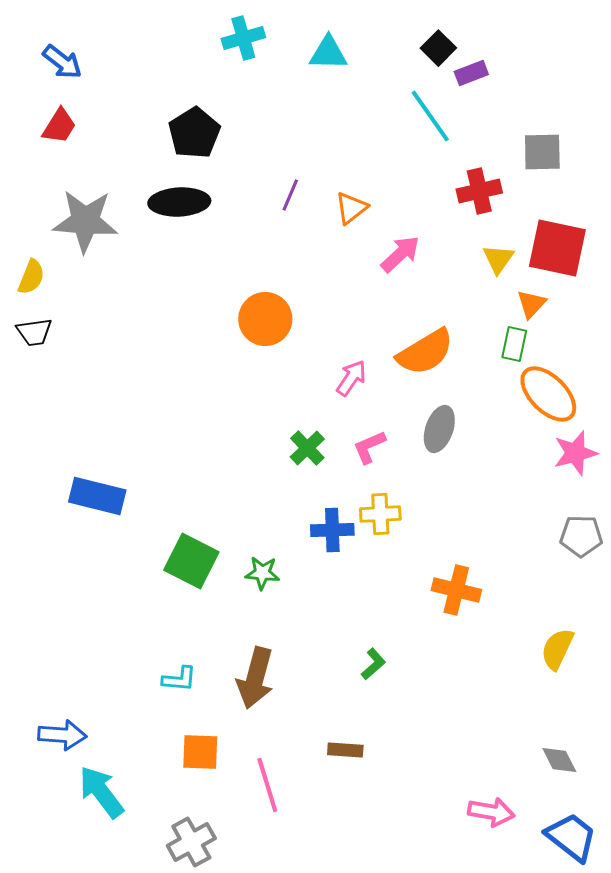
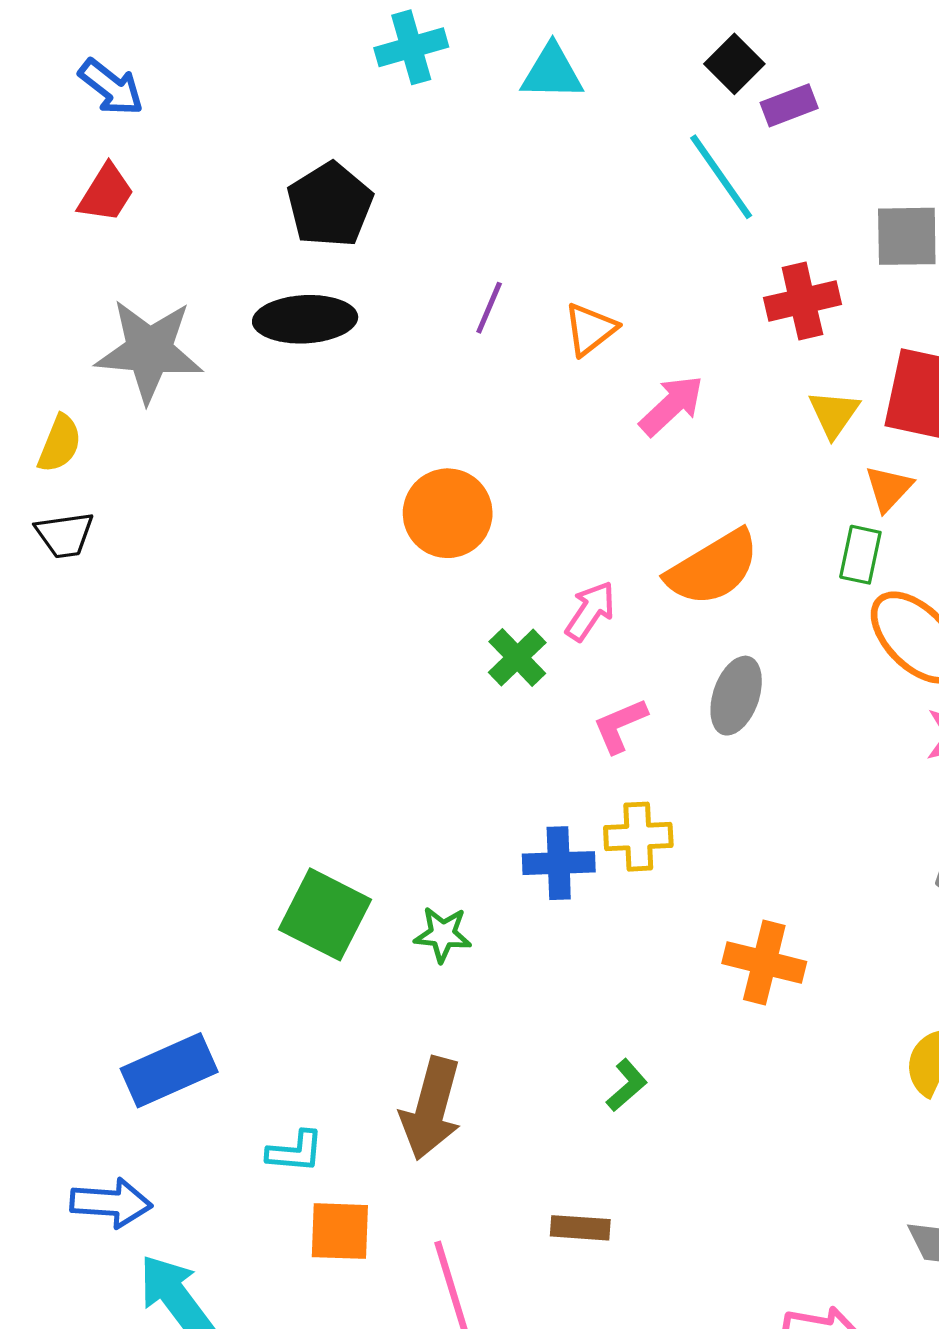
green cross: (307, 448) -> (517, 657), moved
blue rectangle: (97, 496) -> (169, 1070), moved, turned -38
cyan L-shape: (179, 679) -> (295, 1152), moved

